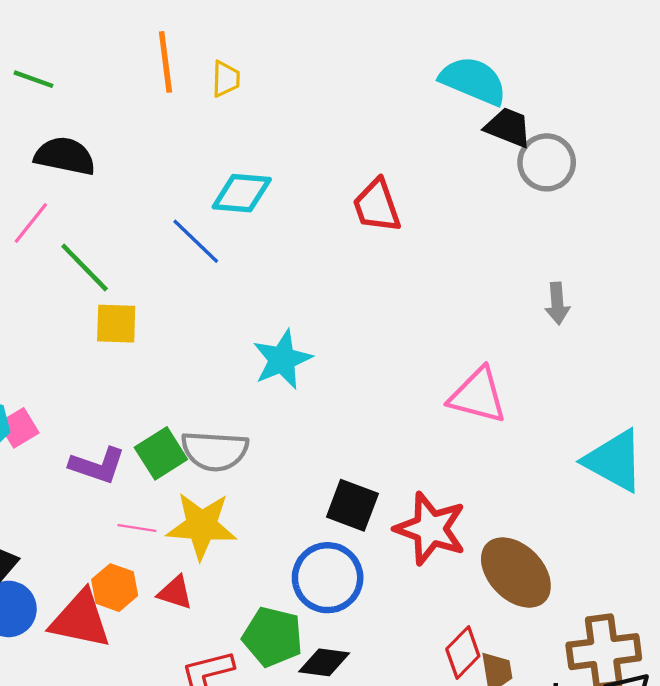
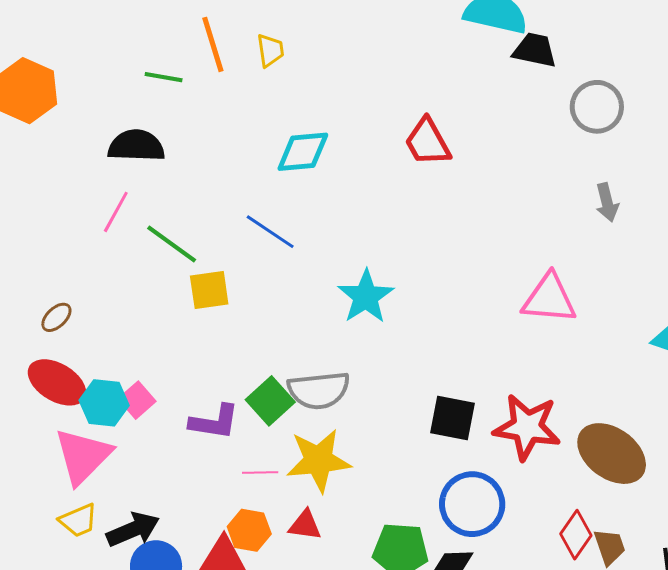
green line: (34, 79) -> (164, 77), moved
gray circle: (547, 162) -> (597, 107), moved
blue line: (196, 241) -> (270, 232), moved
blue circle: (328, 578) -> (472, 504), moved

